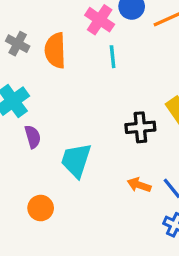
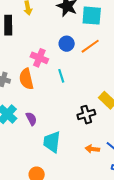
pink cross: (100, 20) -> (39, 58), moved
purple semicircle: (33, 137) -> (31, 119), moved

